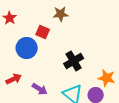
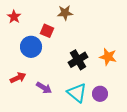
orange star: (107, 78) -> (108, 57), moved

